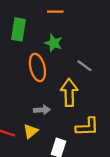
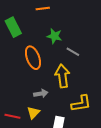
green rectangle: (18, 29) -> (13, 27), turned -30
green star: (54, 43) -> (54, 36), moved

